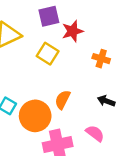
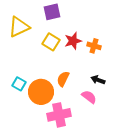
red star: (73, 31) -> (73, 41), moved
pink semicircle: (95, 133) -> (89, 97), moved

